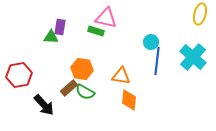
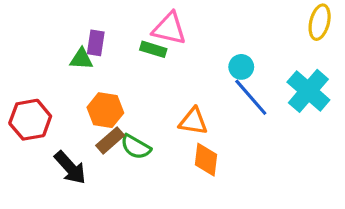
blue line: (157, 61) -> (251, 97), turned -48
orange hexagon: (82, 69) -> (105, 110), moved

